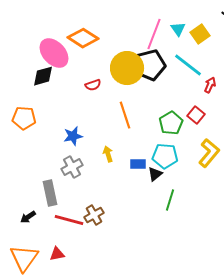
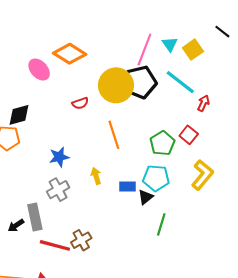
pink ellipse: (54, 53) -> (39, 70), size x0.7
black diamond: (43, 76) -> (19, 115), moved
black arrow: (28, 217) -> (16, 225), moved

